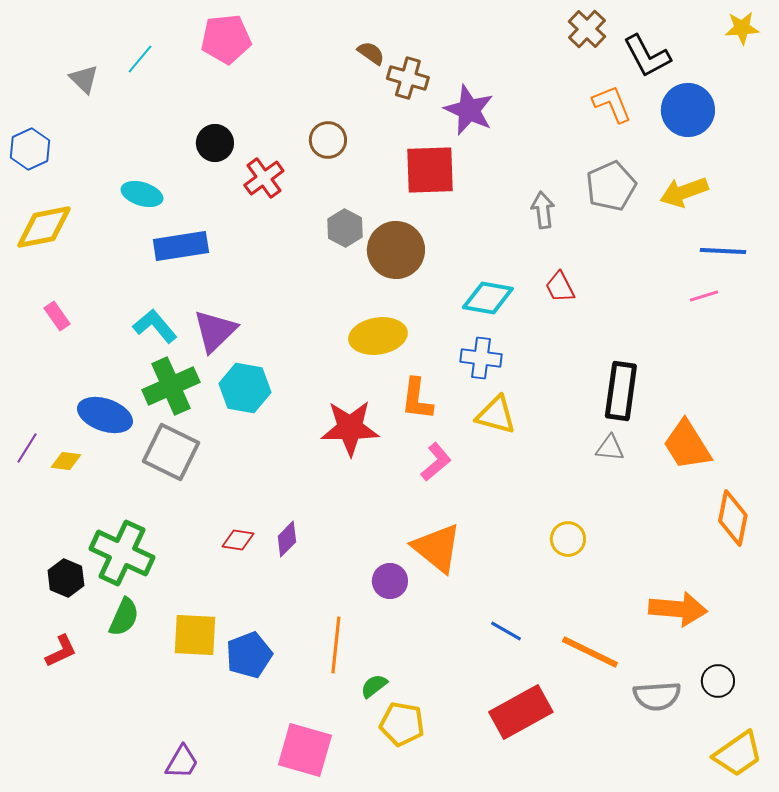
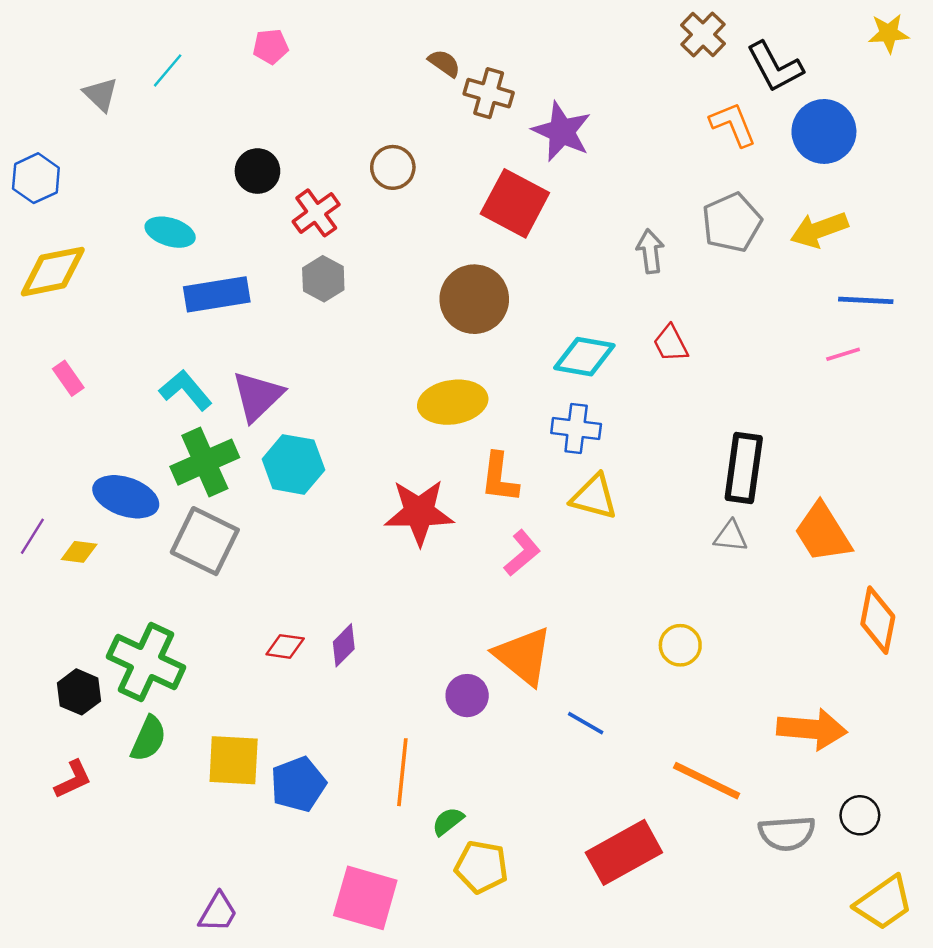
pink pentagon: (226, 39) -> (271, 46), size x0.6
red square: (430, 170) -> (515, 203), turned 30
gray hexagon: (345, 228) -> (323, 279), moved
blue line: (506, 631) -> (586, 723), moved

